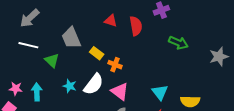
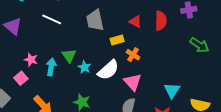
red triangle: (111, 21) -> (135, 22), moved
yellow rectangle: (97, 53) -> (117, 40), turned -64
green triangle: (52, 60) -> (69, 56), moved

